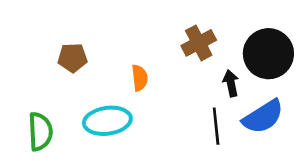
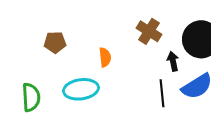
brown cross: (199, 43) -> (149, 31), turned -30

